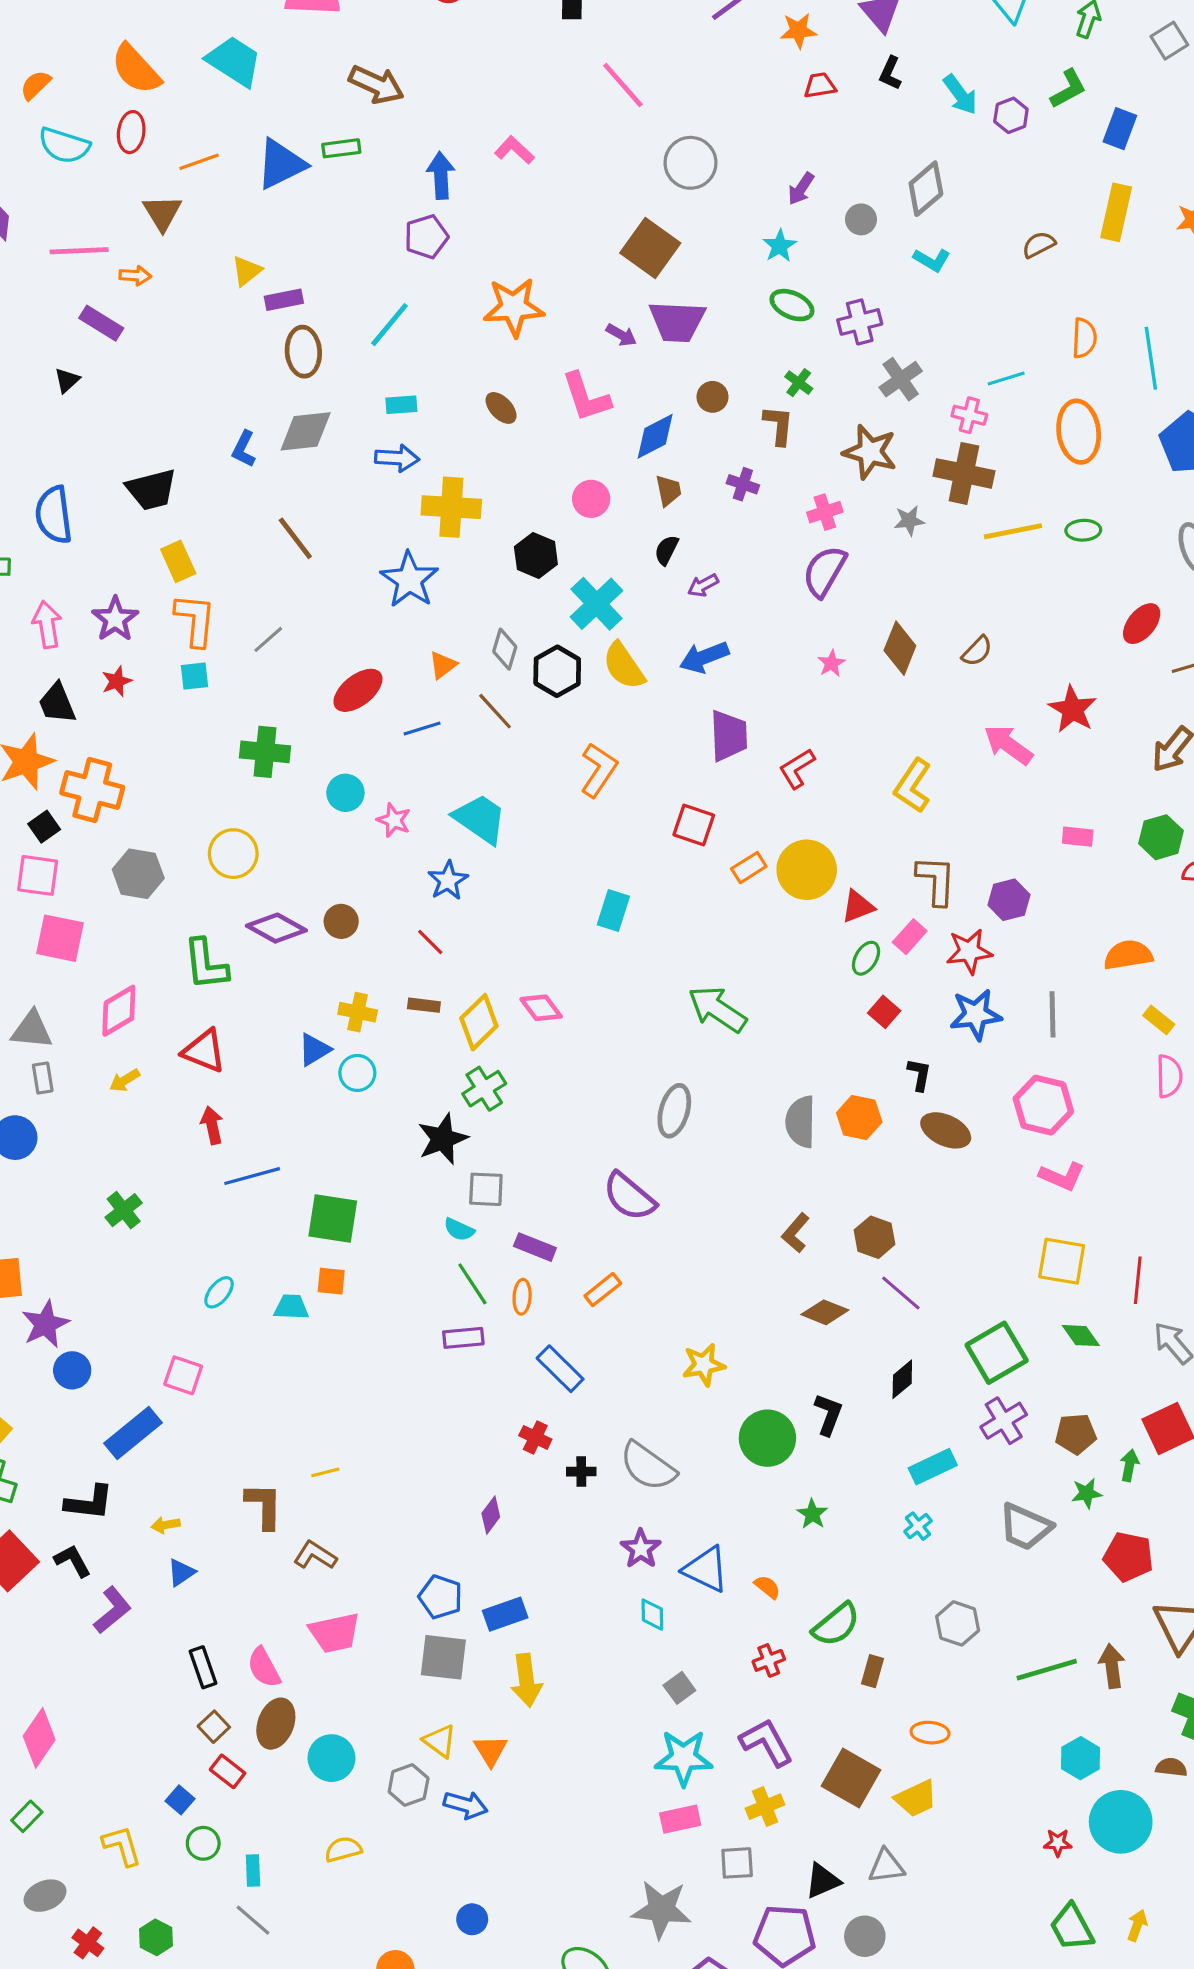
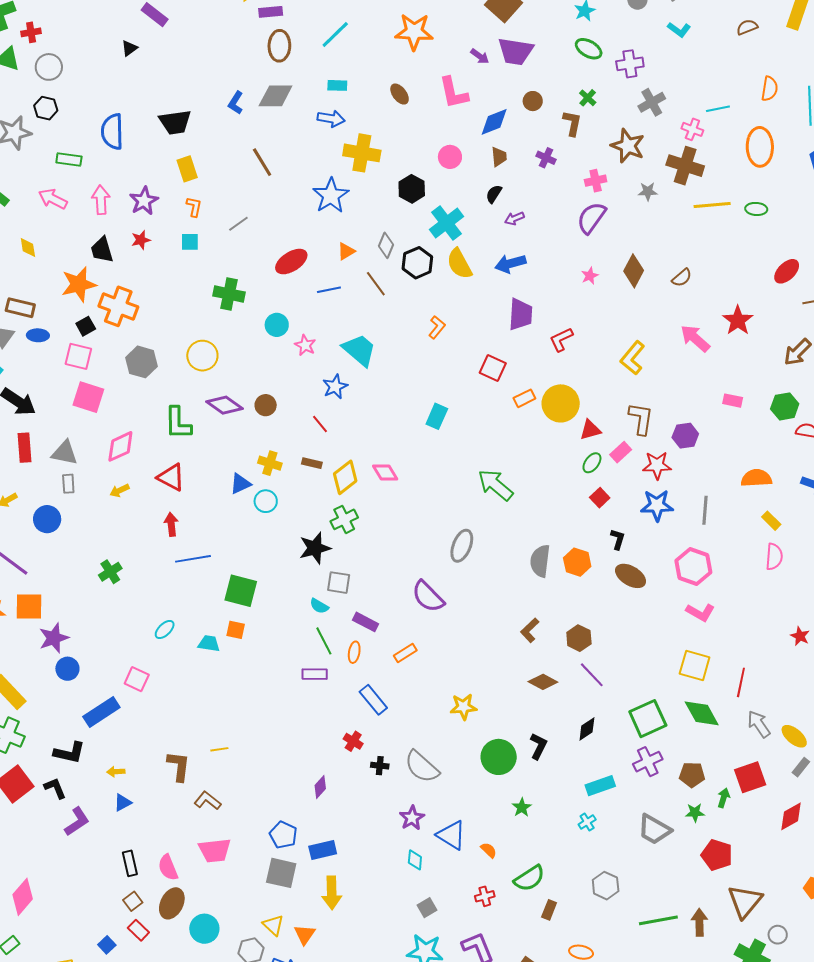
orange L-shape: (195, 620) -> (194, 207), size x0.6
orange L-shape: (599, 770) -> (437, 327), size x0.7
green diamond: (1081, 1336) -> (702, 713), size x1.5

